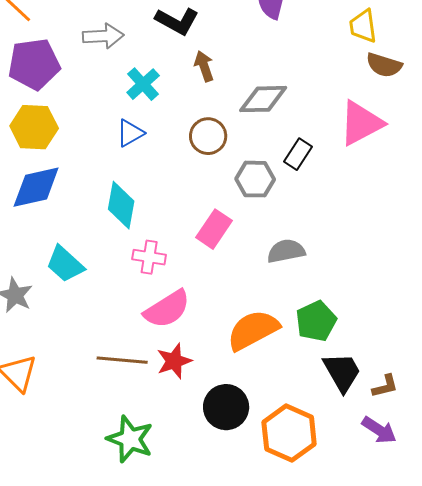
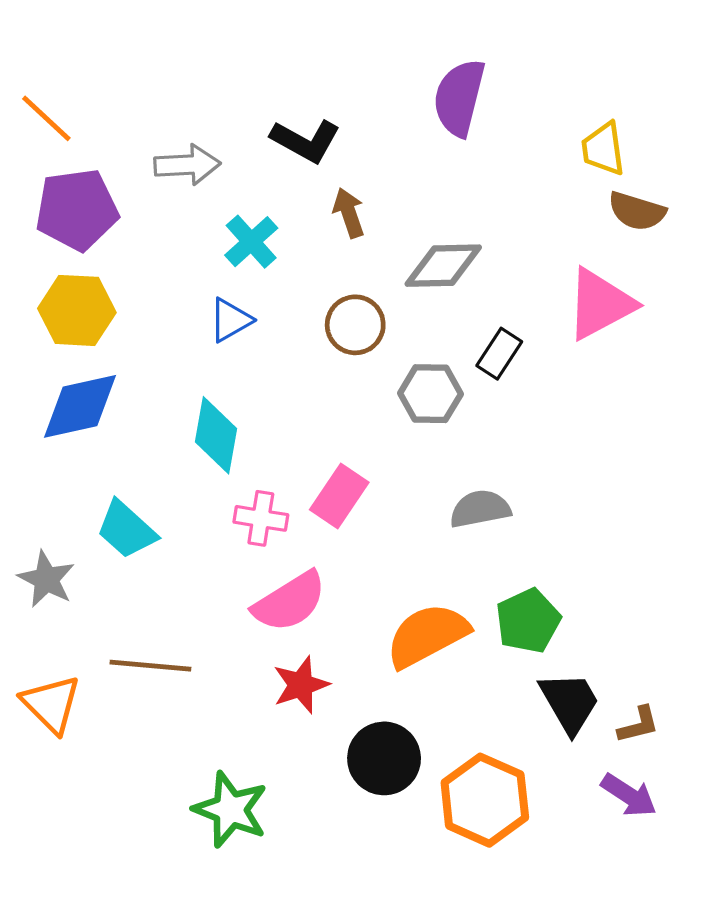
pink rectangle: (214, 229) -> (339, 496), moved
brown line: (122, 360) -> (150, 666), moved

